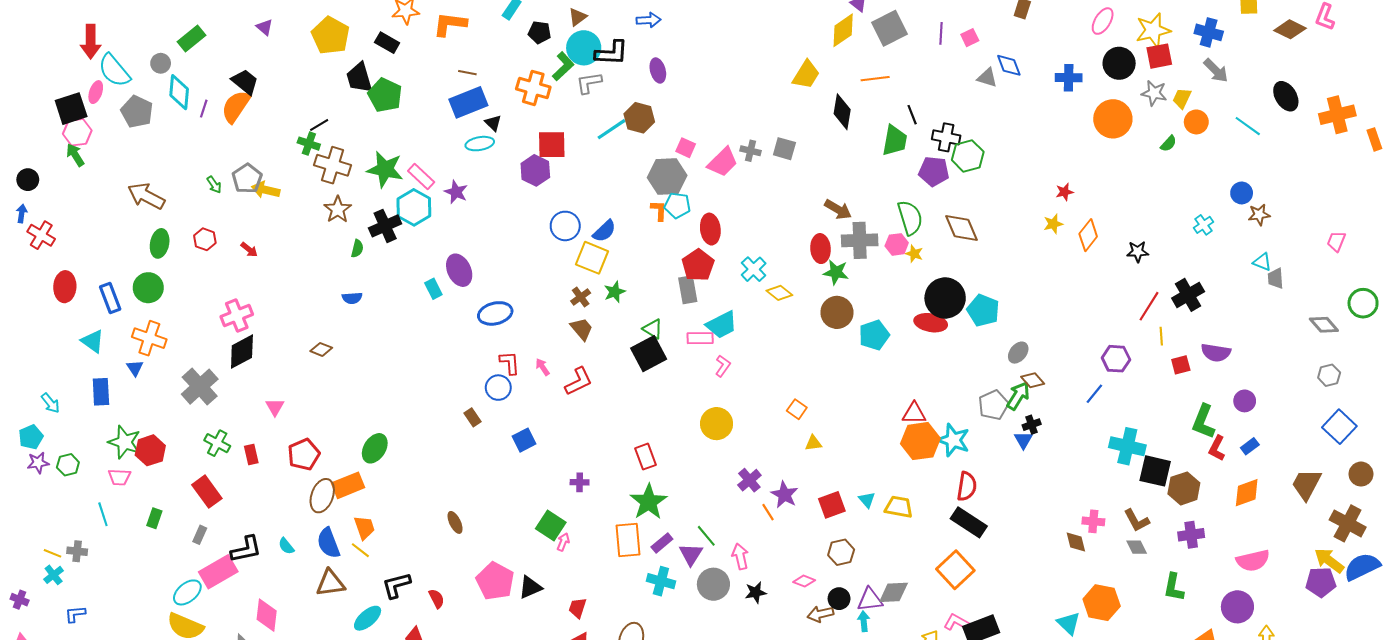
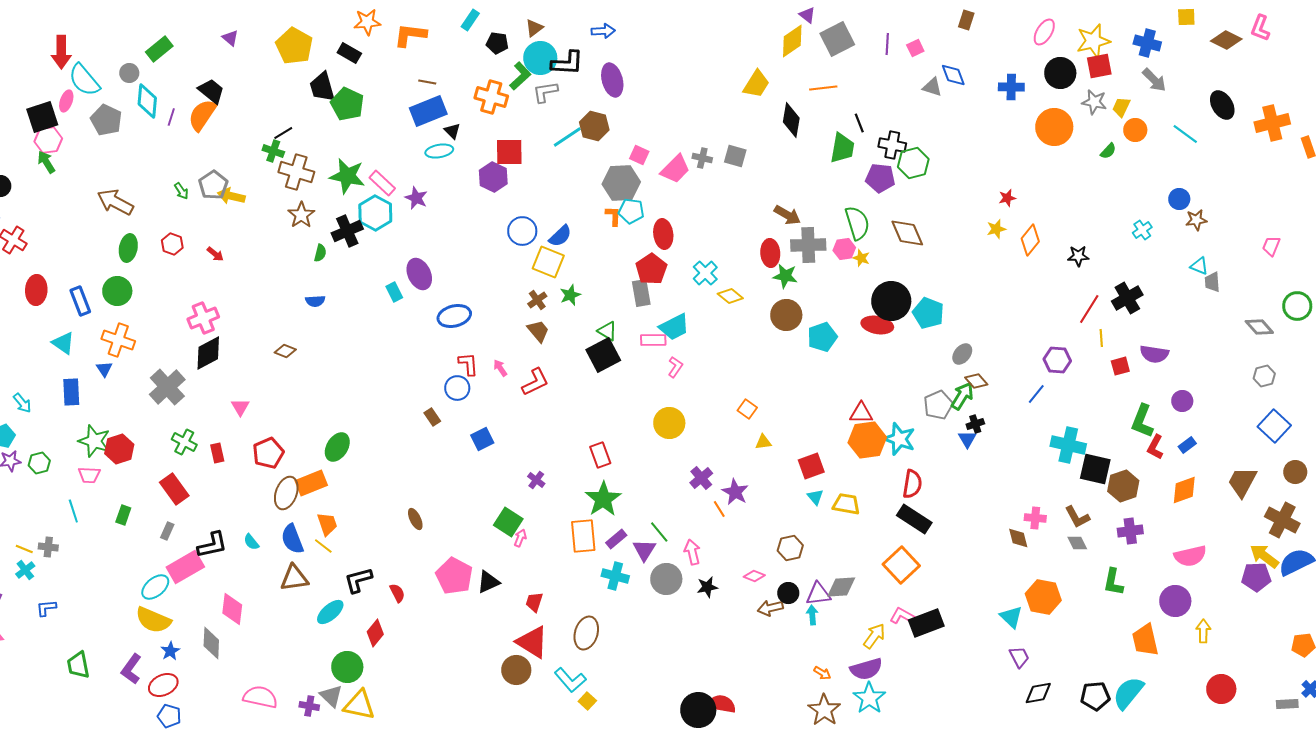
purple ellipse: (658, 70) -> (612, 80), size x1.4
purple cross: (580, 482) -> (536, 480), turned 36
red square: (832, 505) -> (811, 466), moved

